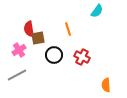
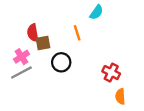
cyan semicircle: (97, 11) -> (96, 12), moved
red cross: (82, 57) -> (111, 73), moved
gray line: (17, 75) -> (21, 73), moved

